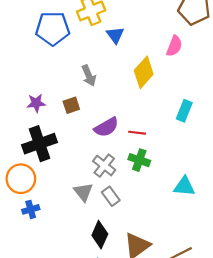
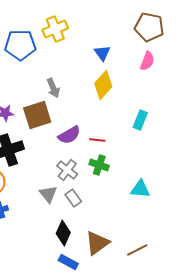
blue triangle: (115, 35) -> (102, 53), moved
pink semicircle: (174, 46) -> (147, 61), moved
brown square: (71, 105) -> (37, 115), size x1.8

